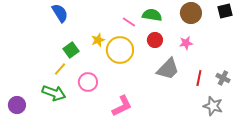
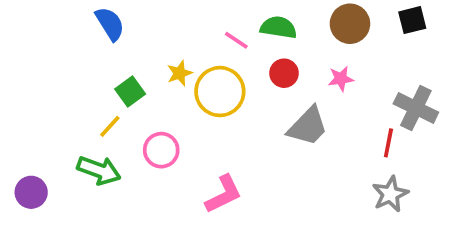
red line: (199, 78) -> (388, 143), moved
gray cross: (223, 78) -> (416, 108), moved, size x1.6
gray star: (213, 106) -> (390, 194), turned 30

